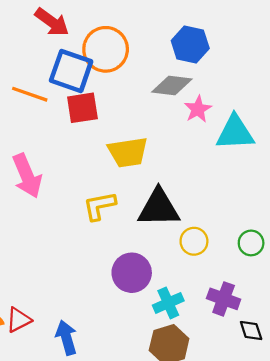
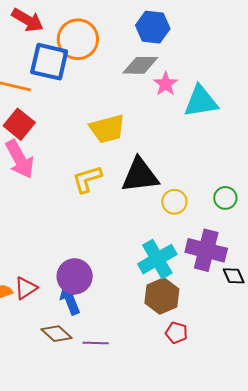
red square: (82, 108) -> (19, 124), moved, turned -36
purple circle: (132, 273) -> (75, 276), moved
purple cross: (224, 299) -> (206, 250), size x1.4
cyan cross: (168, 303) -> (157, 259), size x1.4

